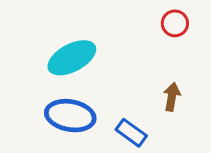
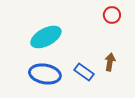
blue rectangle: (131, 133) -> (84, 72), moved

